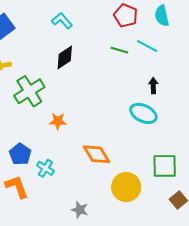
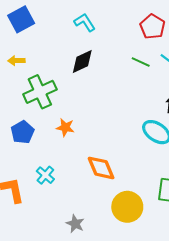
blue pentagon: (20, 154) -> (23, 132), moved

